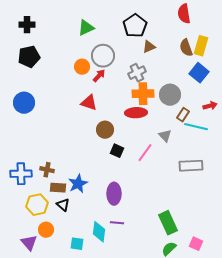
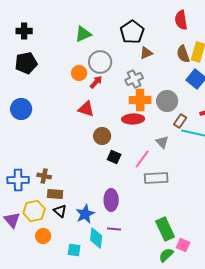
gray rectangle: (191, 166) -> (156, 178), moved
blue star: (78, 184) -> (85, 214), moved
purple triangle: (29, 243) -> (12, 220), moved
pink square: (196, 244) -> (183, 245), moved

